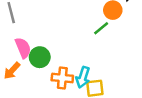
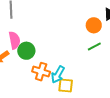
green line: (101, 28) -> (94, 47), moved

